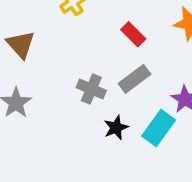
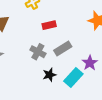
red rectangle: (133, 34) -> (49, 25), moved, turned -64

